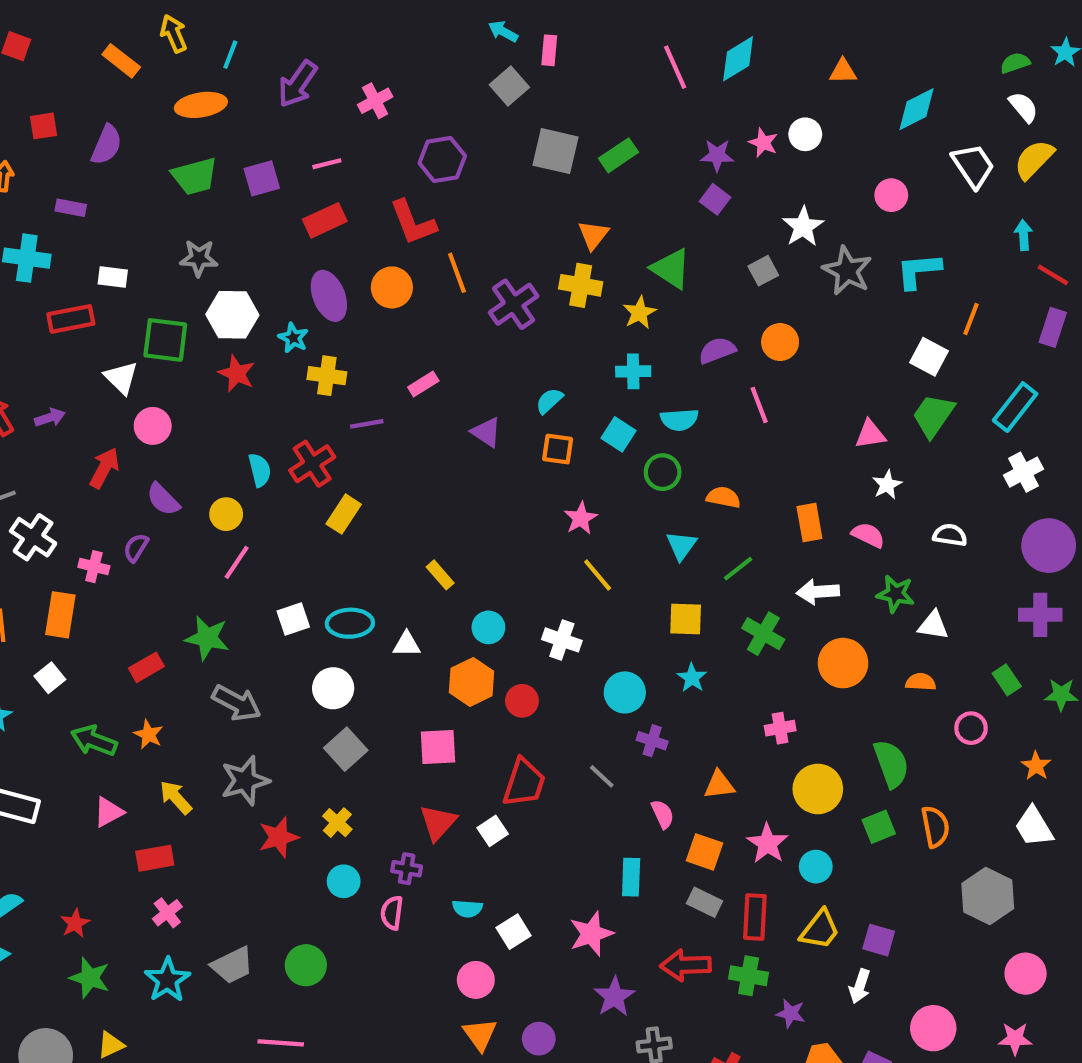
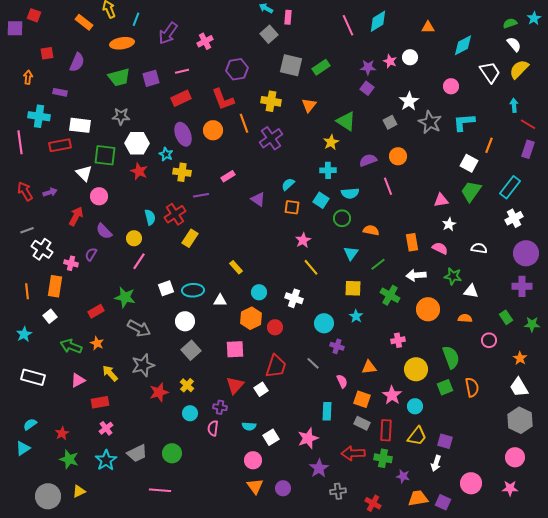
white rectangle: (113, 277) -> (80, 125), size x1.5
yellow cross: (581, 285) -> (271, 101), moved
gray hexagon: (988, 896) -> (520, 420), moved

